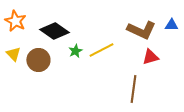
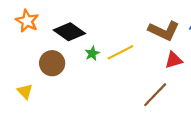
yellow triangle: (13, 54) -> (25, 91), moved
brown line: (133, 89) -> (155, 95), turned 36

